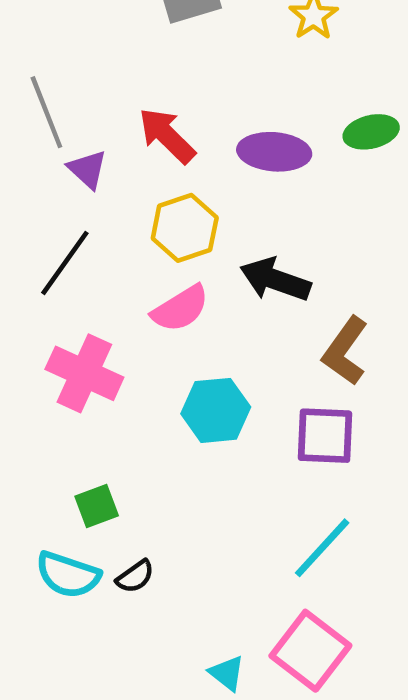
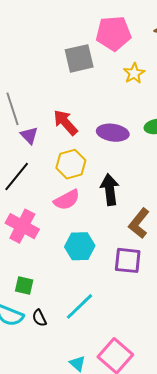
black arrow: (275, 280) -> (110, 190), turned 60
green square: (97, 506) -> (24, 286), turned 30
cyan line: (322, 548) -> (80, 306), moved
black semicircle: (135, 577) -> (39, 318), turned 96

